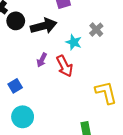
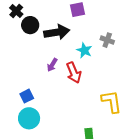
gray cross: (96, 30) -> (107, 40), turned -32
blue square: (15, 86) -> (27, 96), moved

